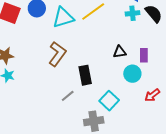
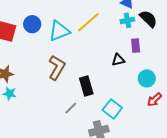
purple rectangle: (144, 55) -> (136, 46), moved
cyan circle: (132, 74) -> (147, 78), moved

